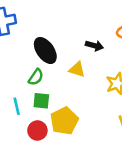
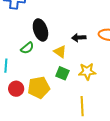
black arrow: (94, 46) -> (79, 38), turned 144
green square: (41, 101) -> (62, 73), moved

